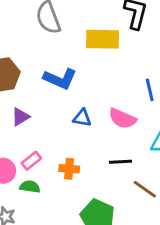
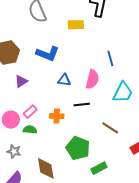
yellow rectangle: (103, 39) -> (76, 25), size x0.7
pink semicircle: (122, 119) -> (92, 79), turned -96
black line: (120, 162) -> (82, 105), moved

